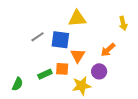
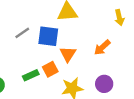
orange square: (62, 69) -> (50, 69), turned -32
purple circle: (99, 71) -> (104, 84), moved

